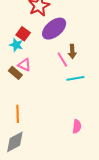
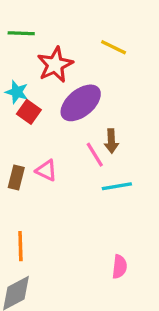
cyan star: (16, 45) -> (17, 92), moved
pink triangle: (24, 65) -> (46, 170), moved
brown rectangle: (15, 73) -> (16, 177), turned 64

